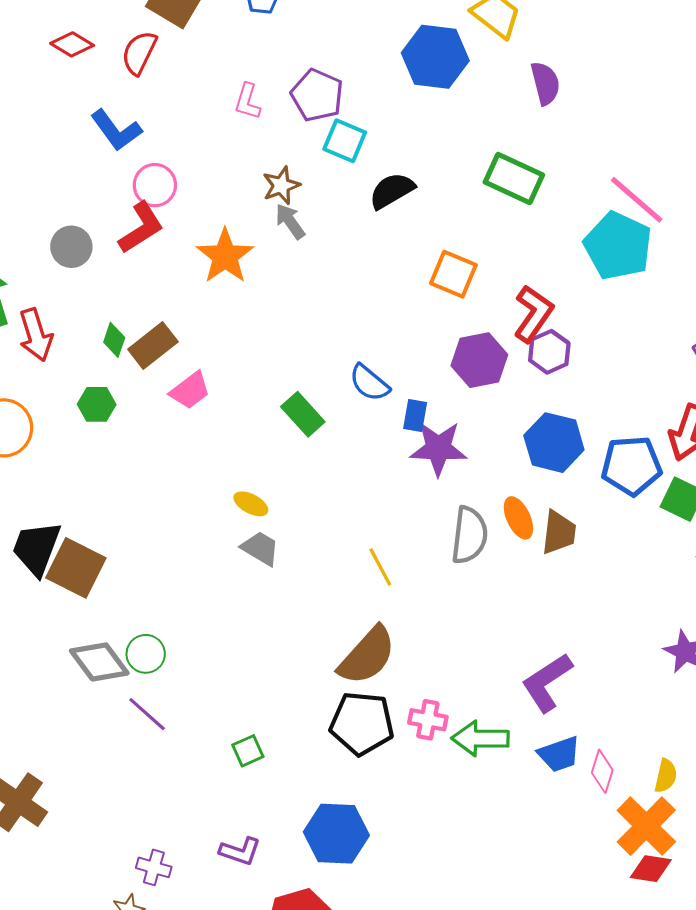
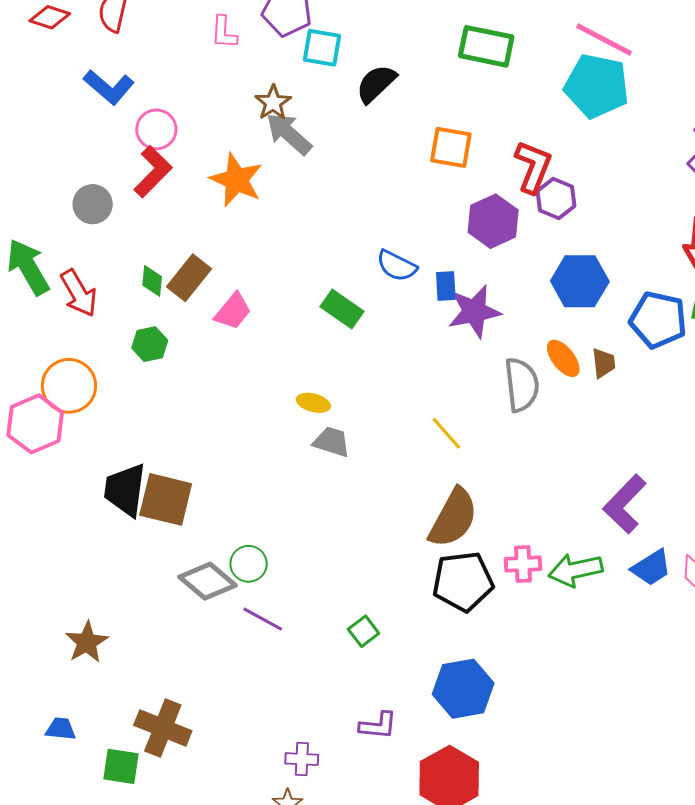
gray arrow: (290, 221) -> (289, 134), size x1.4
blue pentagon: (631, 466) -> (658, 320), moved, turned 30
brown trapezoid: (559, 532) -> (604, 363), size x0.7

